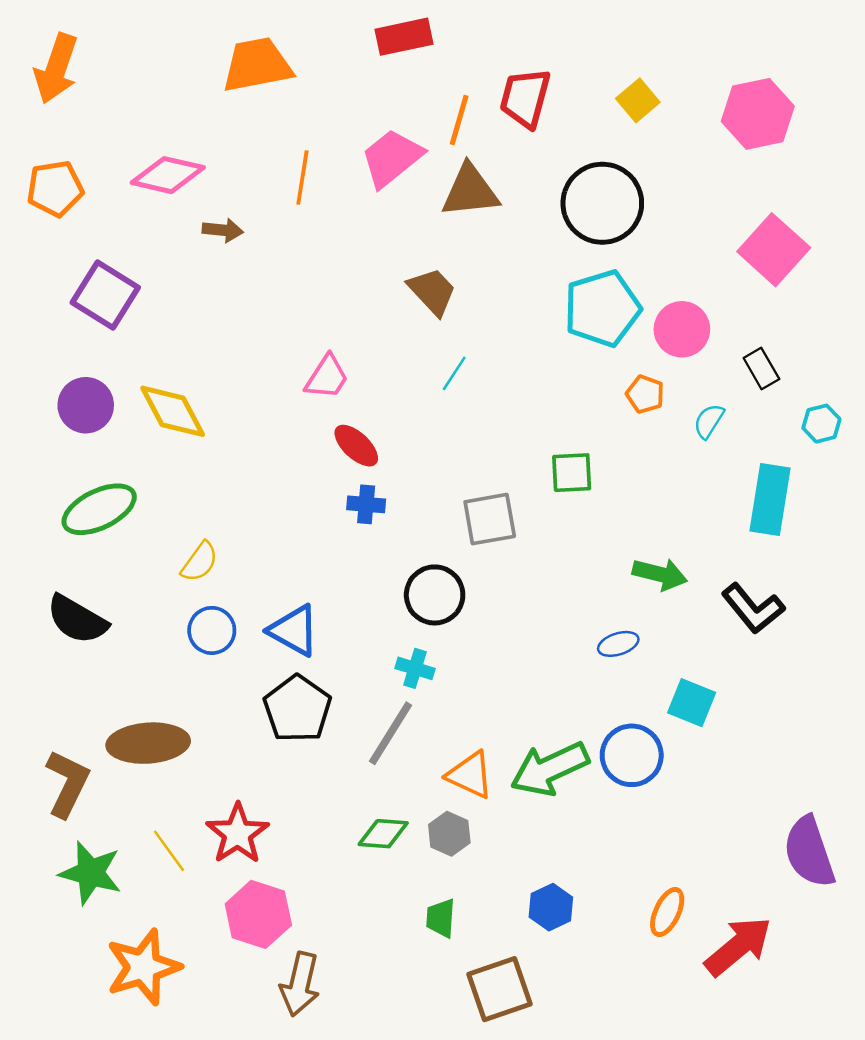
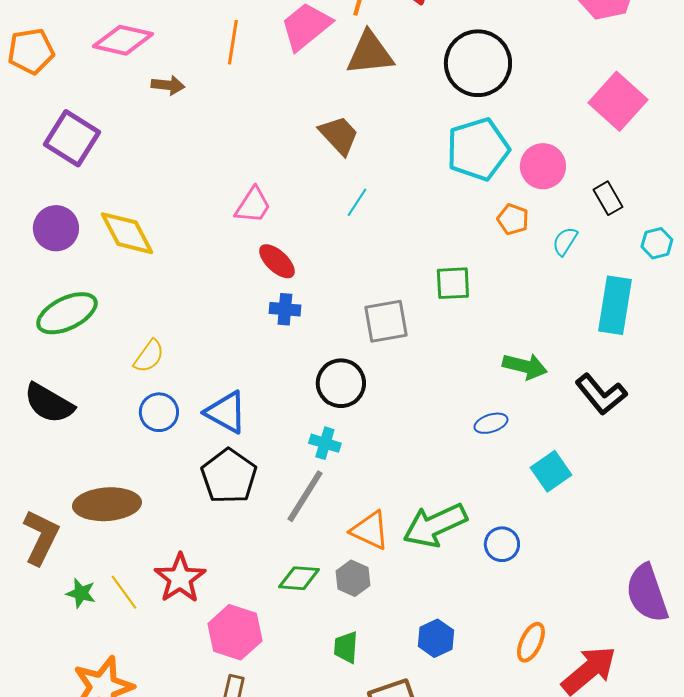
cyan square: (692, 703) -> (551, 471), turned 33
blue circle: (632, 755) -> (502, 544), moved, size x0.7
green star: (91, 873) -> (81, 593), moved, size x0.6
pink hexagon: (258, 914) -> (235, 632), moved

